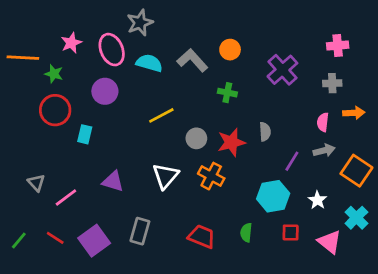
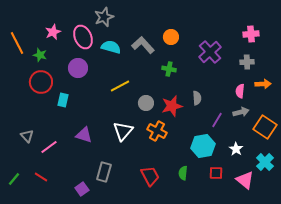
orange line: (23, 58) -> (17, 43), turned 60
red trapezoid: (202, 237) -> (150, 176), turned 40
purple square: (94, 241) -> (82, 189), moved, size x0.6

